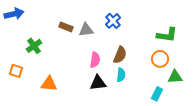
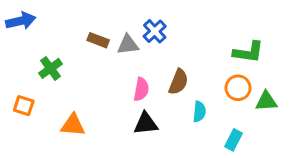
blue cross: (113, 21) -> (155, 31), moved
cyan semicircle: (121, 75) -> (199, 112), moved
green triangle: (175, 77) -> (266, 101), moved

